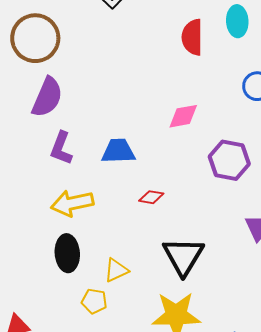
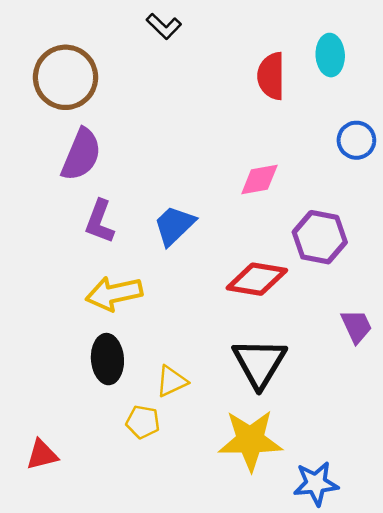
blue trapezoid: (118, 151) -> (174, 225), turned -42
red diamond: (151, 197) -> (257, 279), moved, size x1.8

